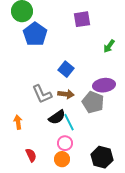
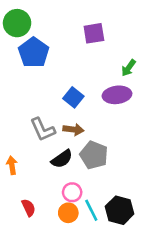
purple ellipse: (104, 85) -> (117, 95), moved
gray pentagon: (93, 102) -> (94, 155), moved
cyan line: (69, 122) -> (91, 210), moved

